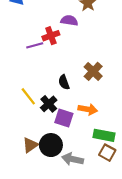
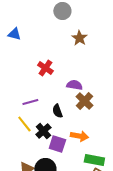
purple semicircle: (69, 20) -> (74, 85), moved
red cross: (51, 36) -> (45, 68), turned -35
purple line: (35, 45) -> (30, 102), moved

